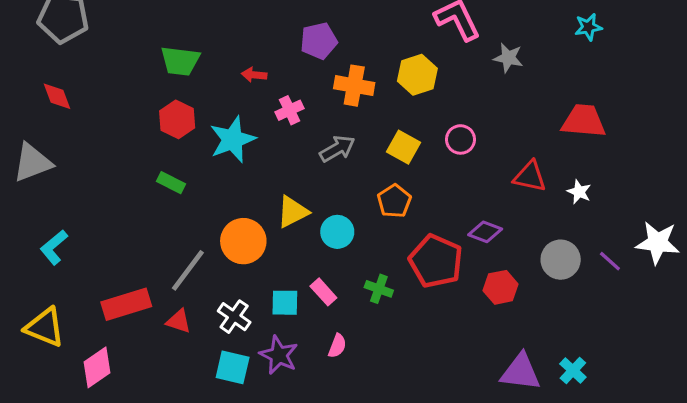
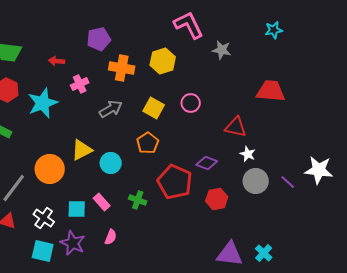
white star: (579, 192) -> (248, 154), moved

